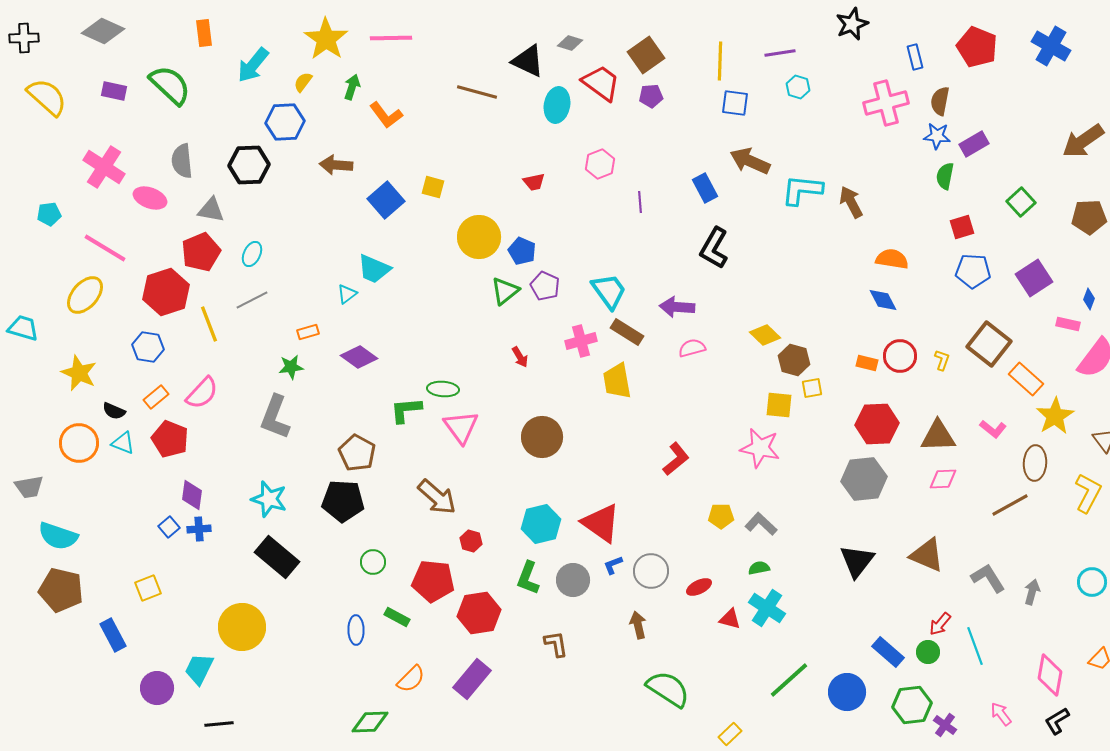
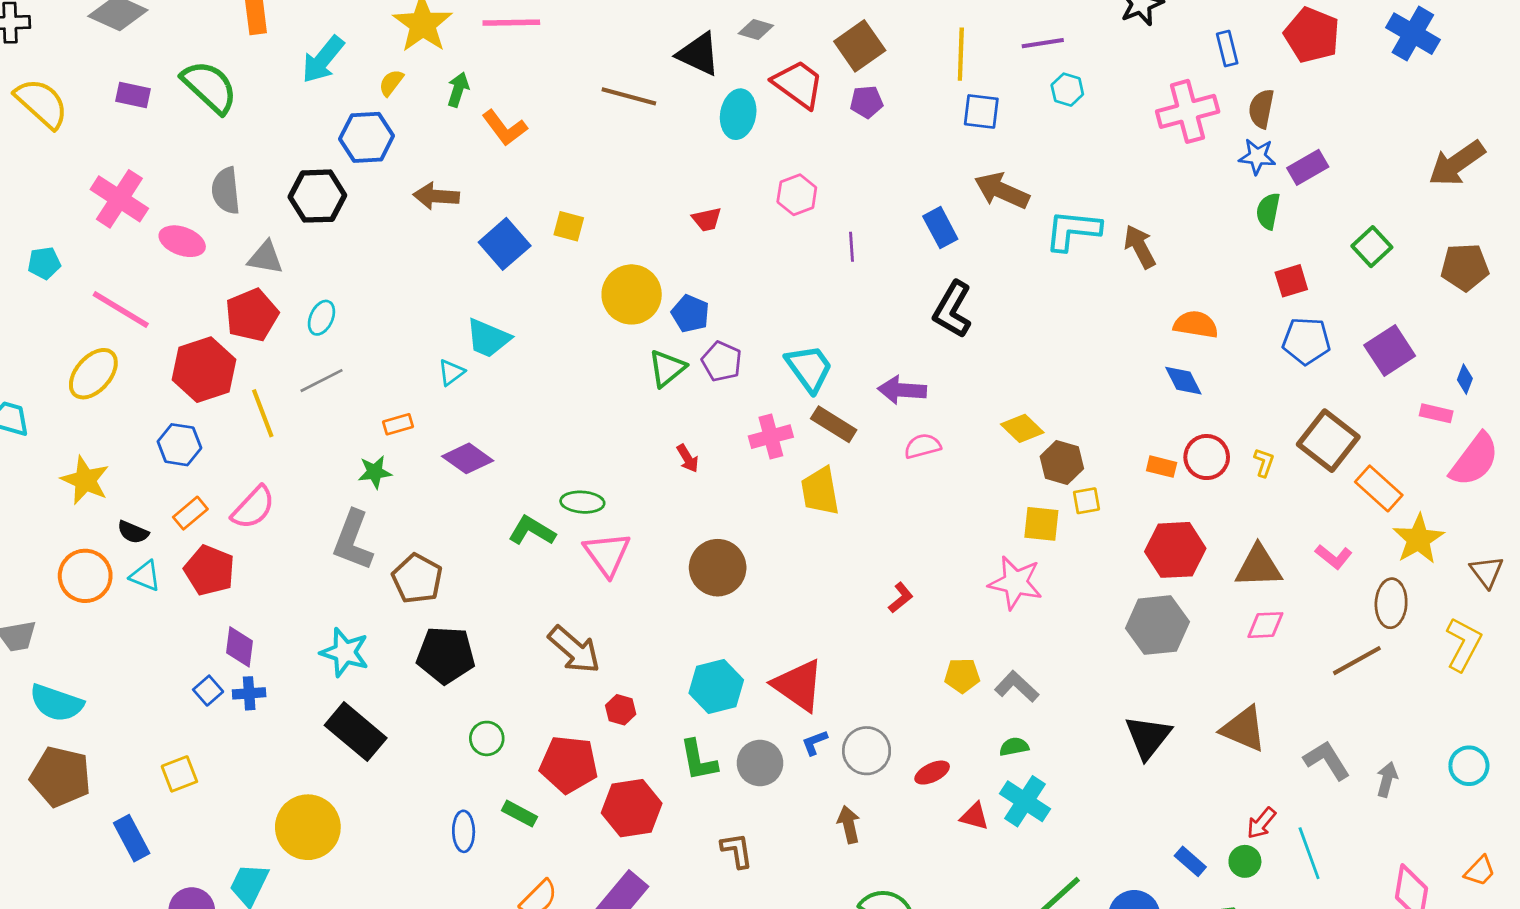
green L-shape: (406, 410) -> (532, 531), turned 36
brown pentagon: (357, 453) -> (417, 579), moved
red L-shape: (676, 459) -> (901, 598), size x0.7
green L-shape: (528, 578) -> (699, 760), turned -32
blue rectangle: (888, 652) -> (1190, 861), size x0.7

